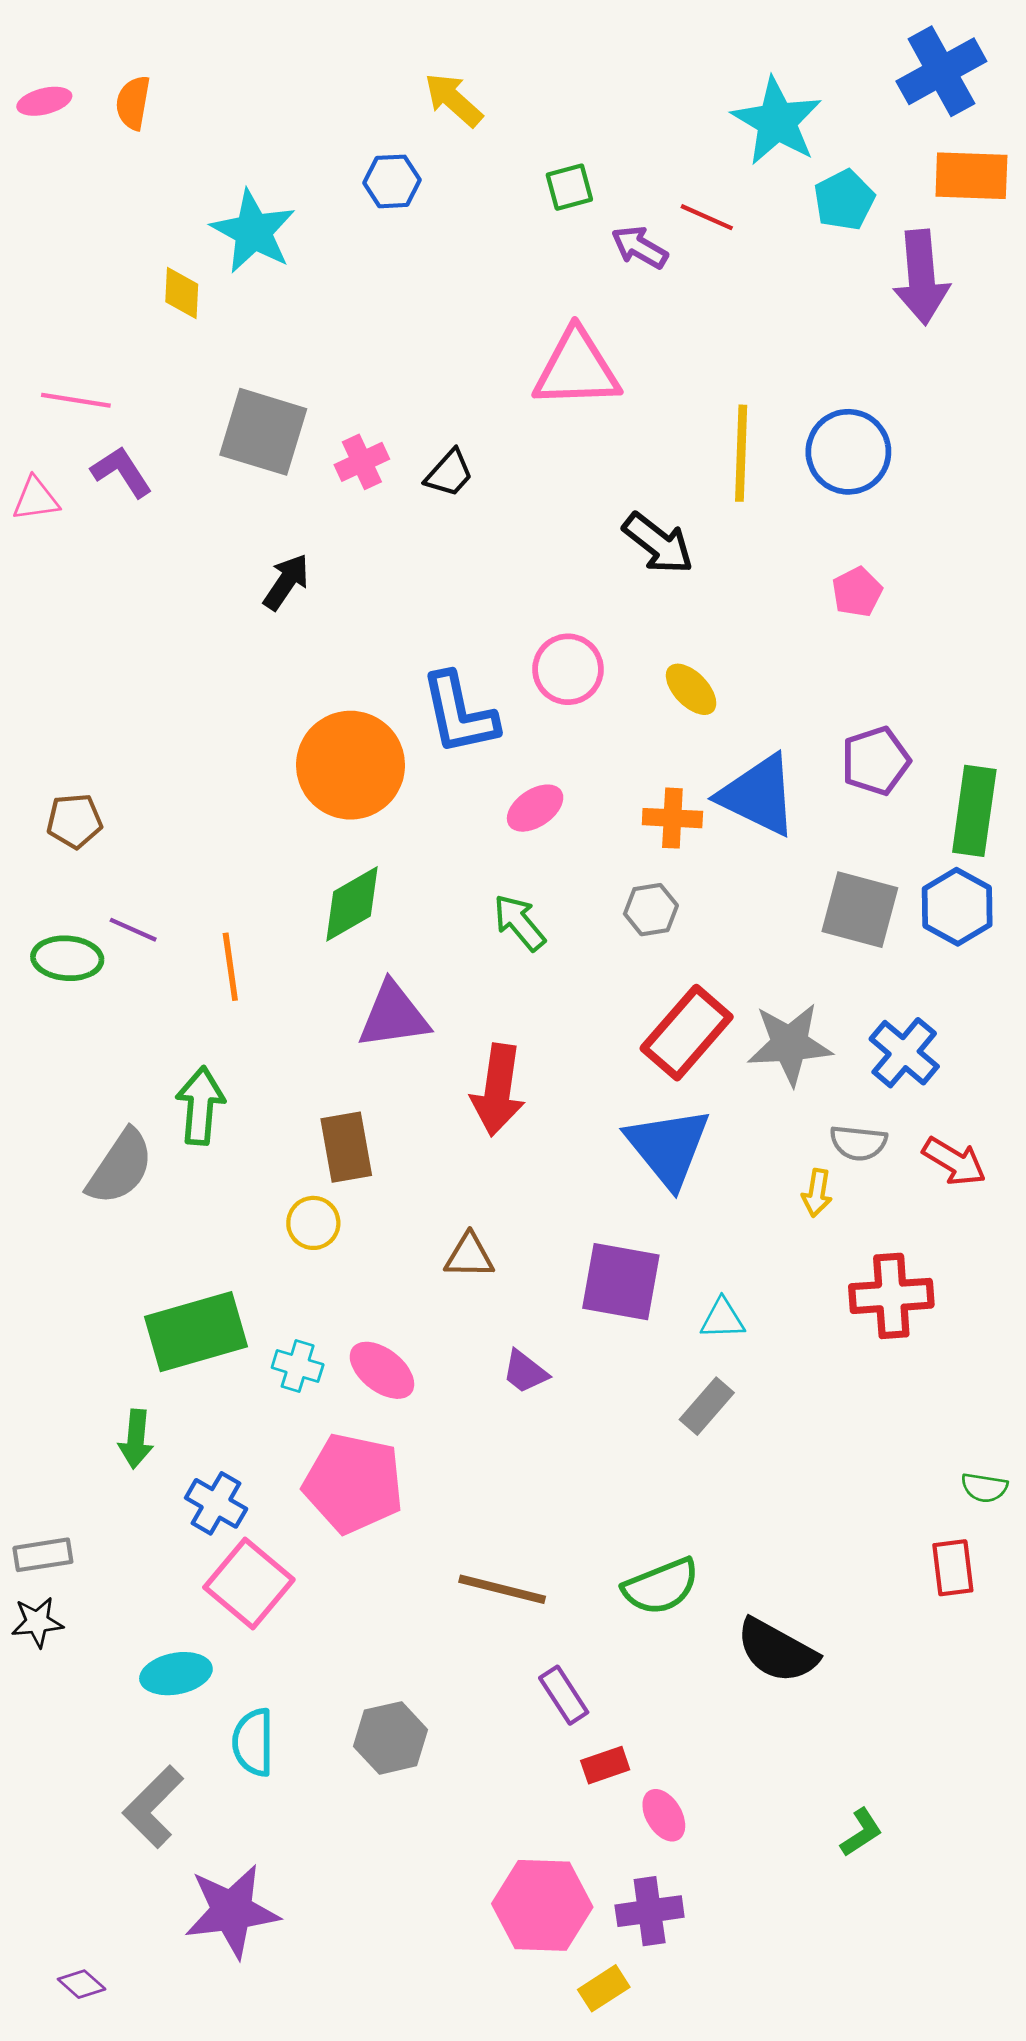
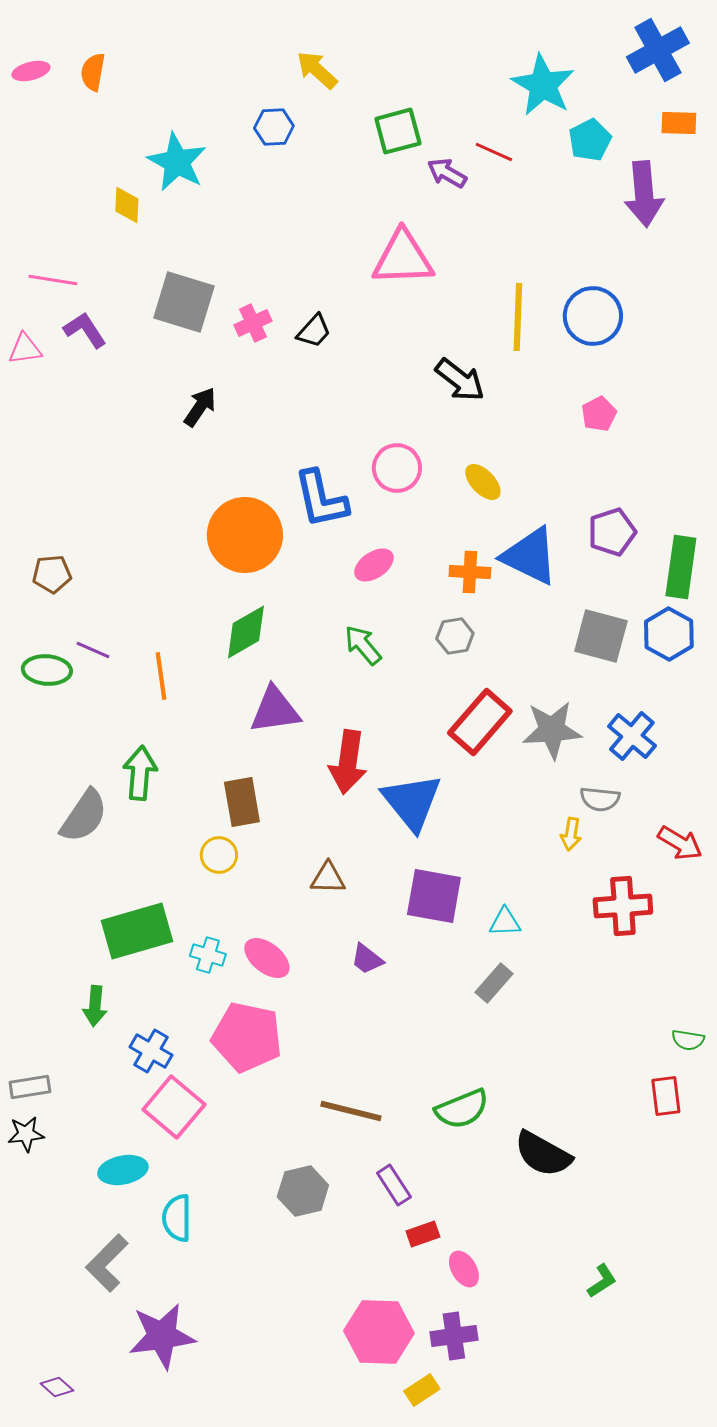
orange rectangle: (971, 176) -> (679, 123), size x0.7
green square: (569, 187) -> (398, 131), size x1.4
blue triangle: (668, 1147) -> (412, 802), moved
red arrow: (954, 1161) -> (680, 843), moved
gray hexagon: (391, 1738) -> (303, 1191), moved

